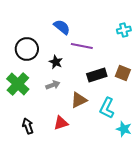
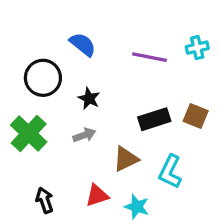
blue semicircle: (62, 27) -> (83, 44), moved
purple line: (82, 46) -> (150, 57), moved
cyan star: (124, 129) -> (137, 207), moved

